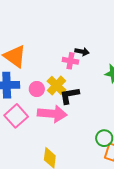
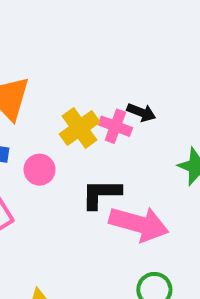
yellow cross: (56, 86) -> (80, 128), moved
pink arrow: (52, 114) -> (139, 224), moved

